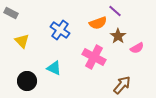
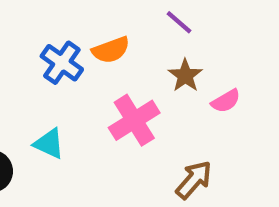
orange semicircle: (98, 23) -> (111, 50), moved
pink cross: (94, 57) -> (134, 120), turned 30

